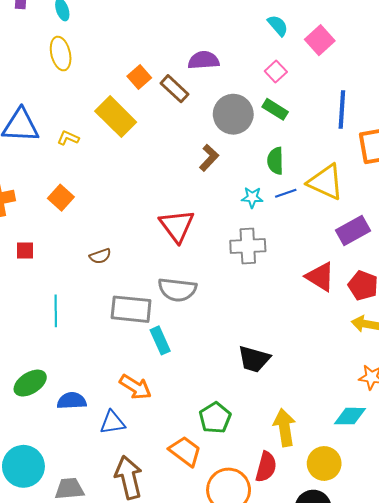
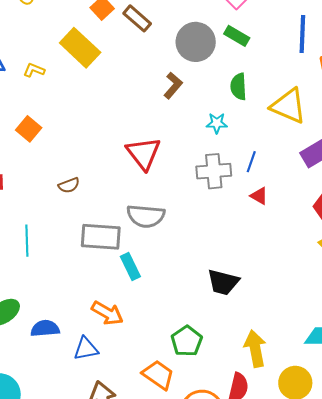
blue line: (286, 193) -> (251, 162), moved, turned -50
red triangle: (320, 277) -> (259, 196), moved, size x0.6

